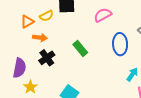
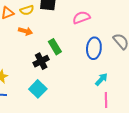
orange arrow: (40, 38) -> (25, 31), moved
black cross: (47, 58) -> (41, 61), moved

